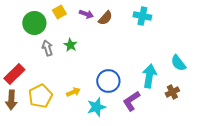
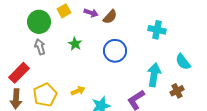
cyan cross: (142, 16) -> (157, 30), moved
gray arrow: (47, 48) -> (40, 47), moved
blue circle: (108, 81) -> (115, 51), moved

